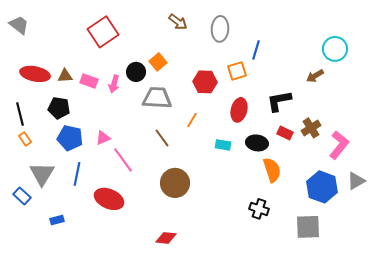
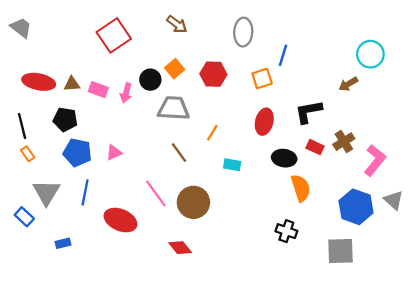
brown arrow: (178, 22) -> (177, 24), moved
red hexagon: (205, 82) -> (213, 74), moved
cyan rectangle: (223, 145) -> (232, 165), moved
pink line: (123, 160) -> (156, 193), moved
gray triangle: (356, 181) -> (394, 200), turned -48
red diamond: (166, 238) -> (180, 248), moved, turned 45

